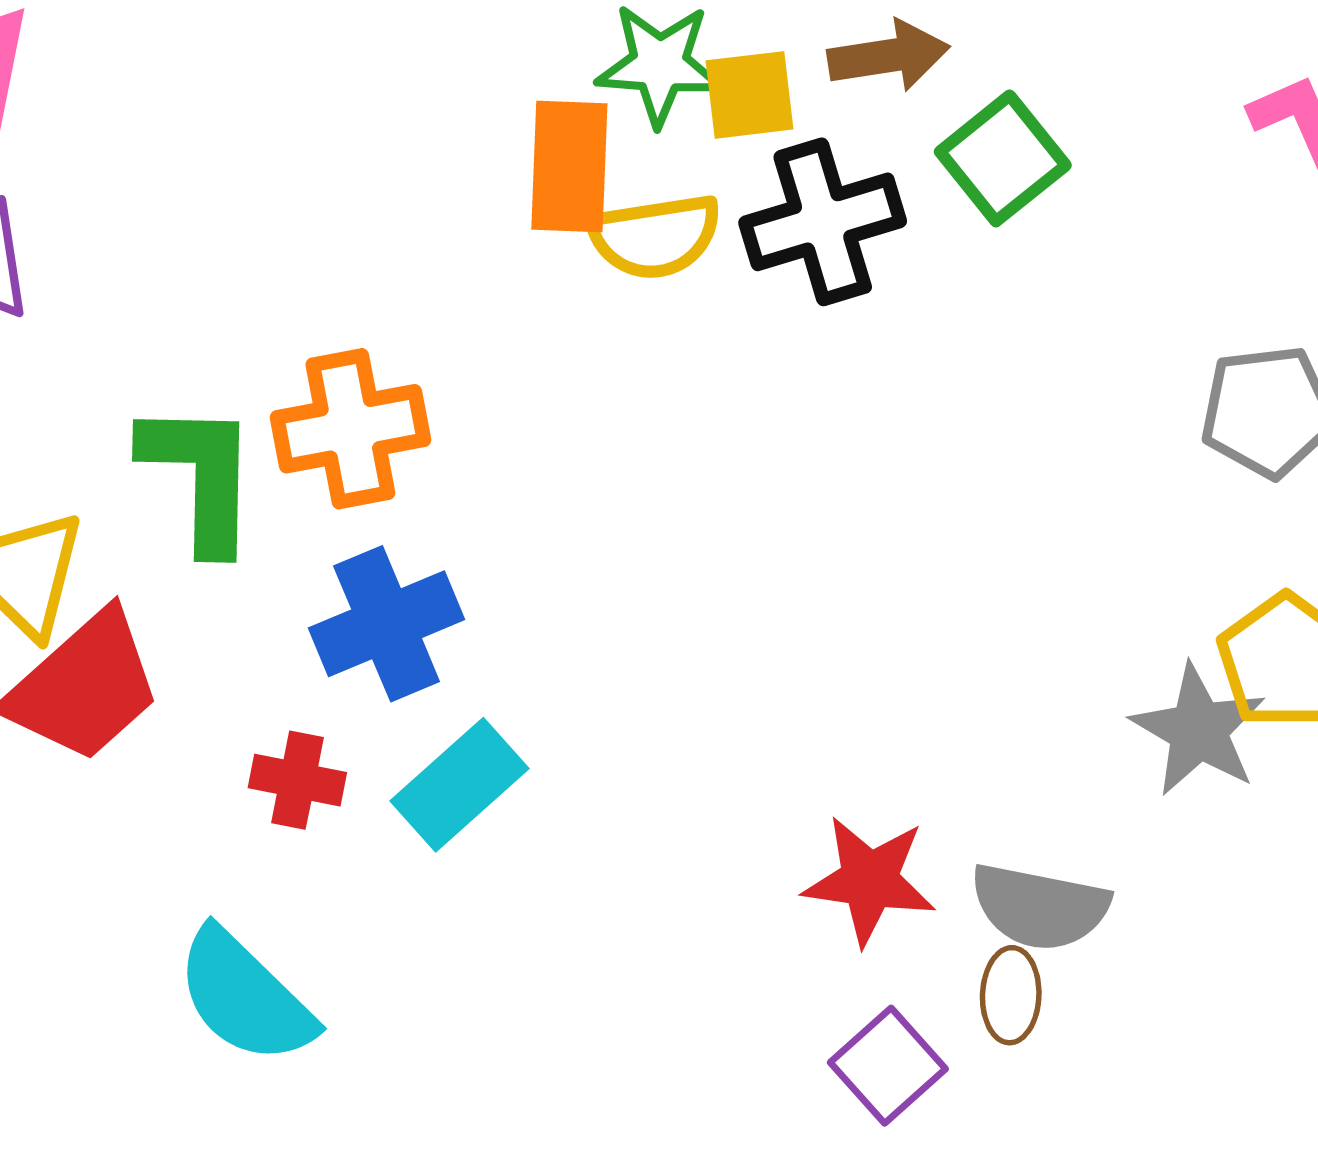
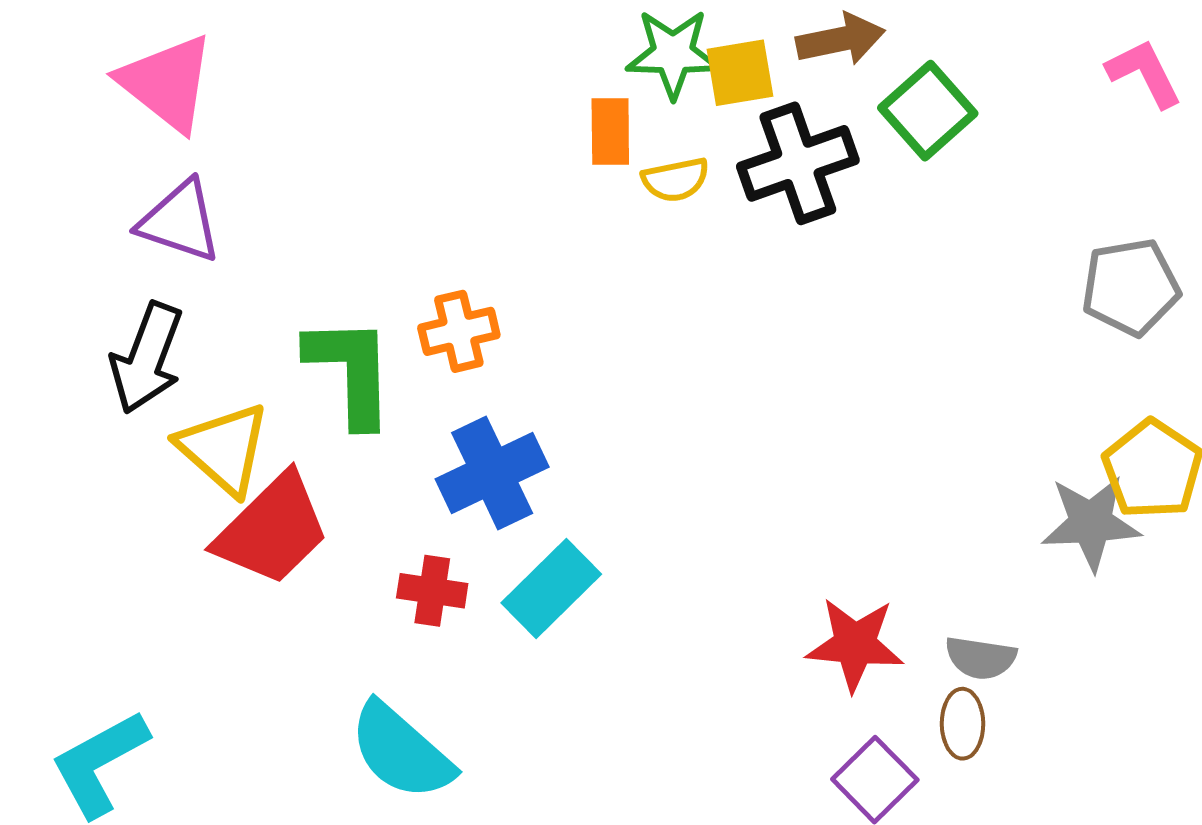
orange rectangle: (569, 167) -> (610, 132), size x0.7
yellow semicircle: (655, 236) -> (675, 180), size x0.7
orange cross: (350, 429) -> (459, 331), size x0.7
gray star: (1198, 730) -> (1091, 523), turned -30
gray semicircle: (1040, 907) -> (981, 658), size x0.7

